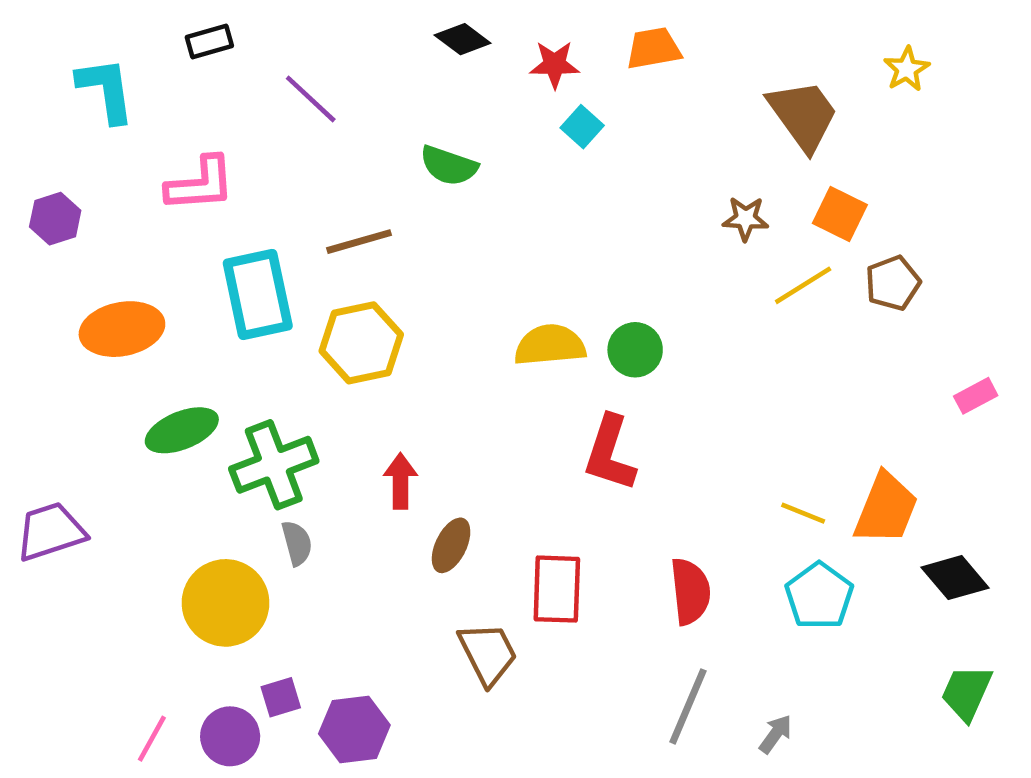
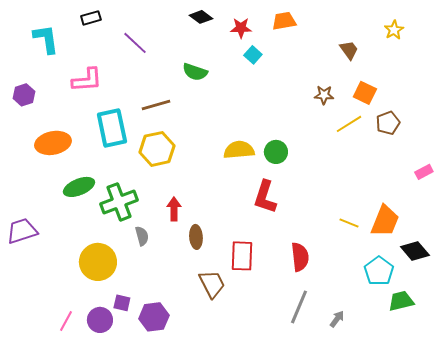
brown trapezoid: (803, 115) -> (349, 50), size x0.6
gray semicircle: (297, 543) -> (142, 236), moved
brown ellipse: (451, 545) -> (196, 237), turned -30
cyan pentagon: (819, 596) -> (379, 271), moved
green trapezoid: (966, 693) -> (401, 301), moved, turned 52
purple square: (281, 697) -> (122, 303), turned 30

